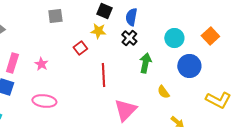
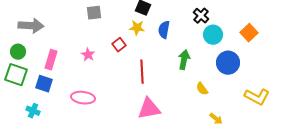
blue semicircle: (131, 17) -> (164, 30), moved
black cross: (129, 38) -> (201, 16), moved
pink star: (41, 64) -> (88, 55), moved
pink triangle: (125, 110) -> (149, 109), moved, turned 35

